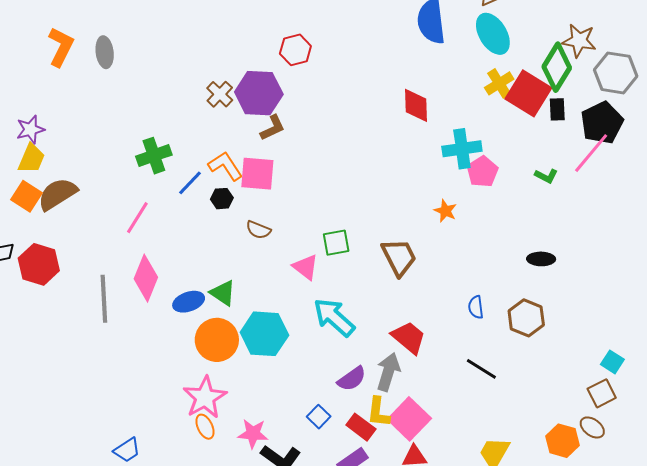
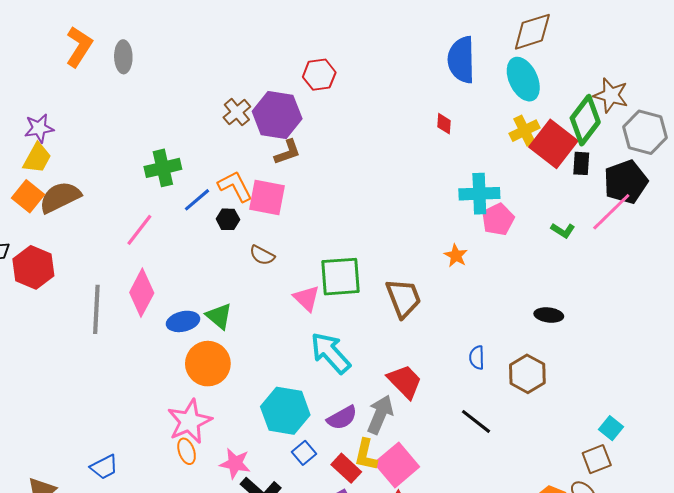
red diamond: (416, 105) -> (444, 124), moved, size x0.6
green square: (336, 243) -> (341, 277), size x1.5
cyan hexagon: (264, 334) -> (285, 411), moved

